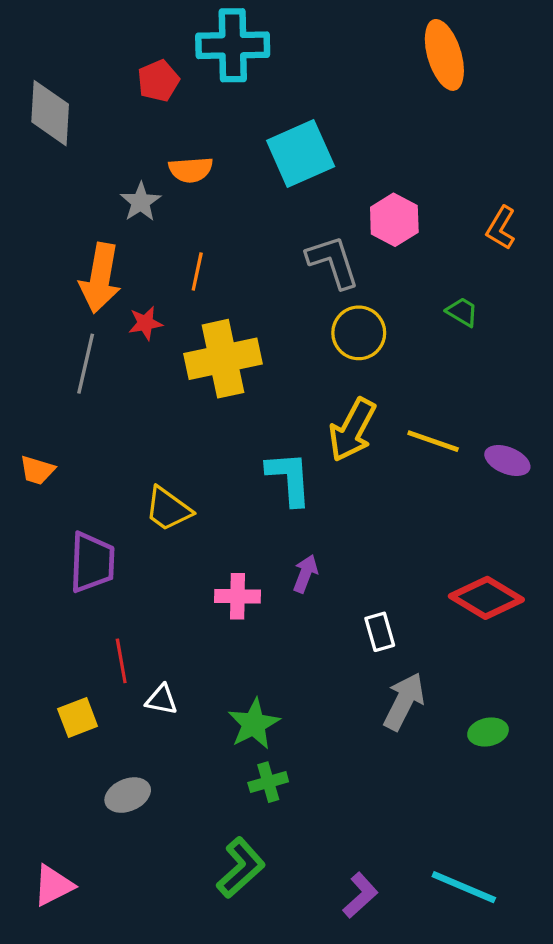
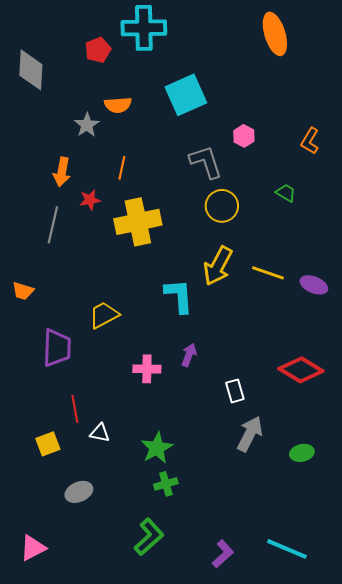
pink hexagon: (394, 220) -> (244, 136), size x0.7
orange arrow: (100, 278) -> (62, 172), size x0.7
yellow trapezoid: (168, 509) -> (104, 315), turned 116

